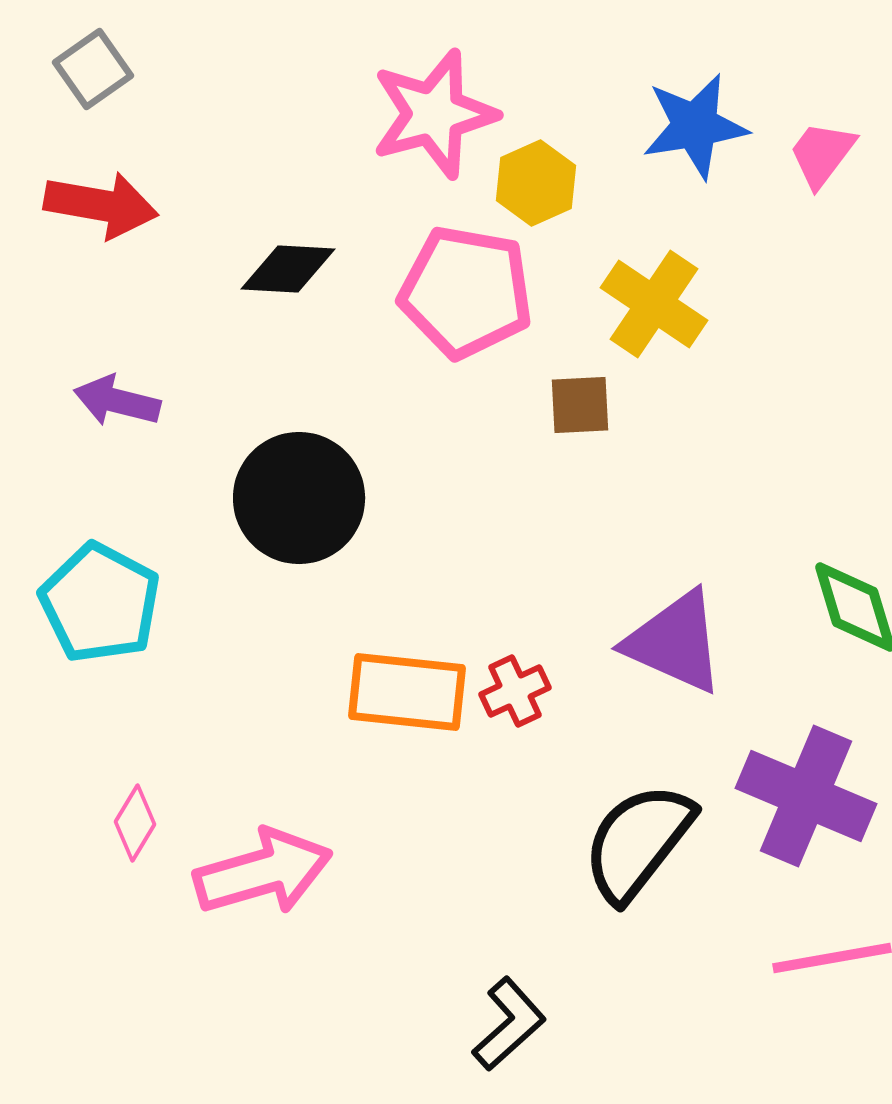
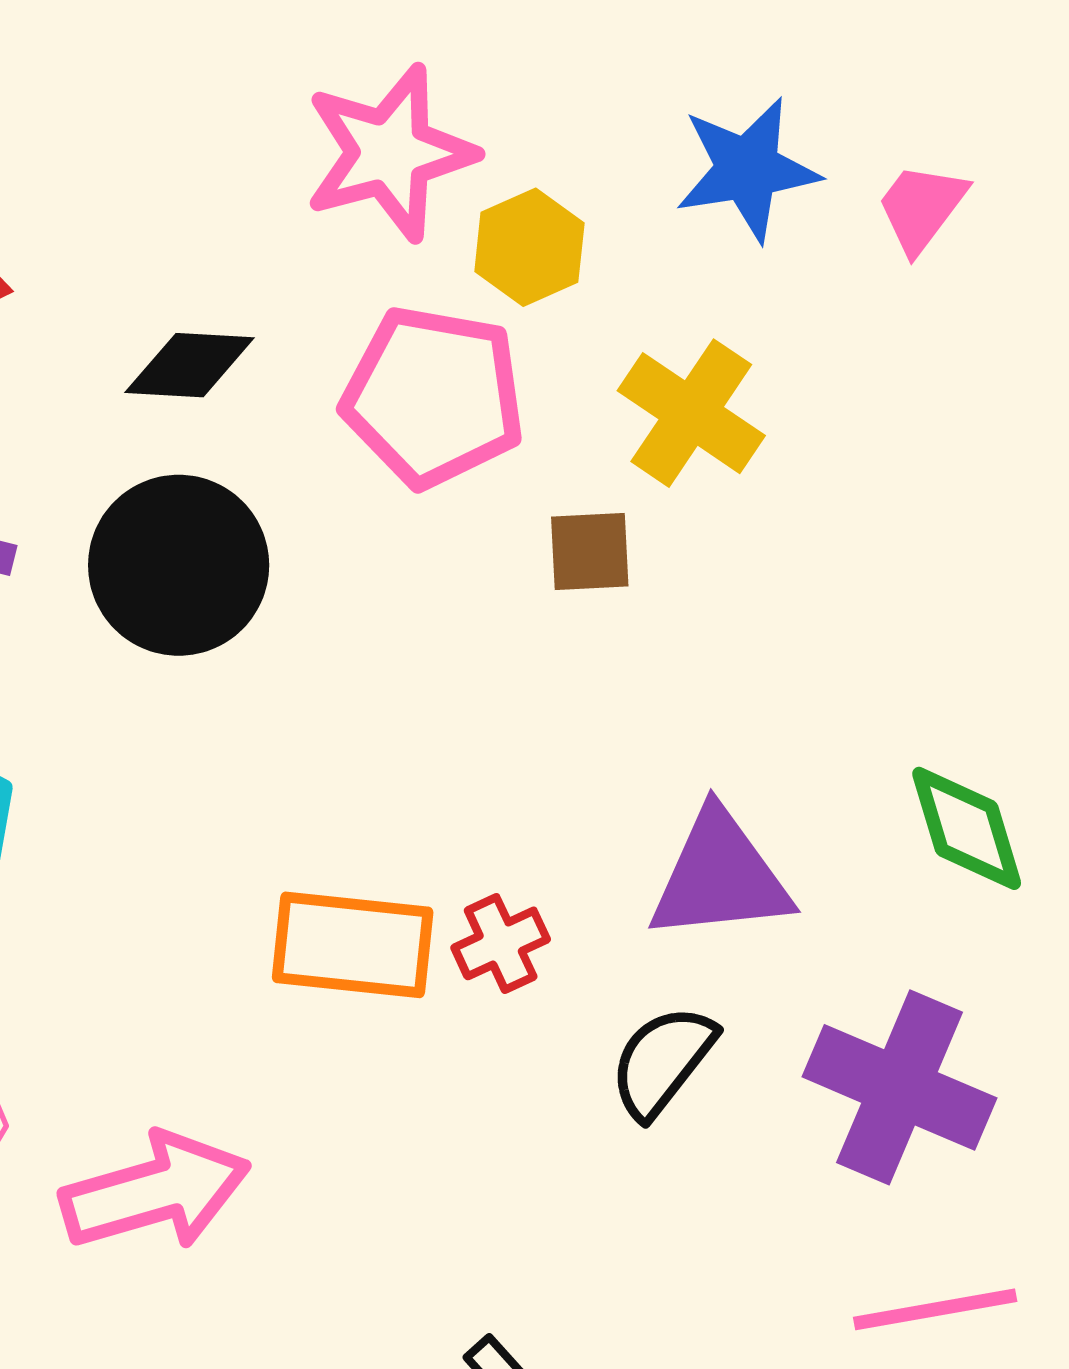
black circle: (299, 498) -> (179, 565), moved
purple triangle: (675, 642) -> (720, 876), turned -30
black semicircle: (638, 842) -> (662, 1061), moved, size x0.7

